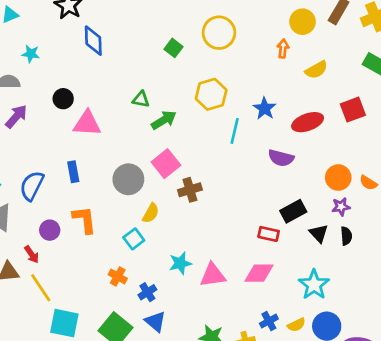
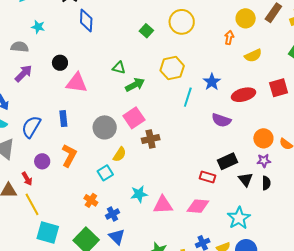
orange L-shape: (84, 220) -> (69, 155), turned 30

